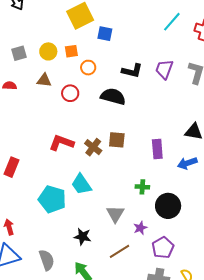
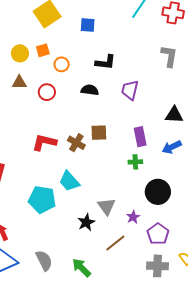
blue square: (105, 34) -> (88, 25), moved
purple trapezoid: (164, 69) -> (130, 90), moved
black semicircle: (113, 96) -> (90, 90), size x0.7
green cross: (142, 187) -> (135, 162), moved
black star: (82, 237) -> (86, 222), moved, turned -30

